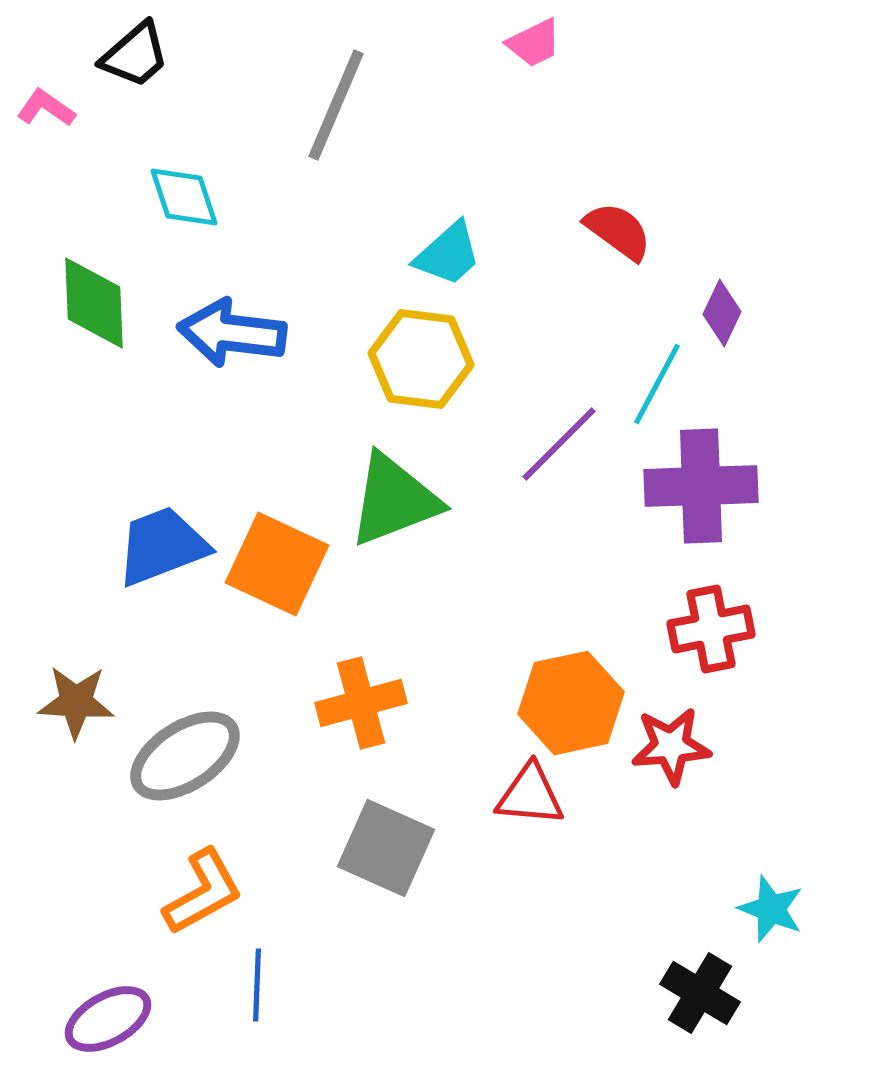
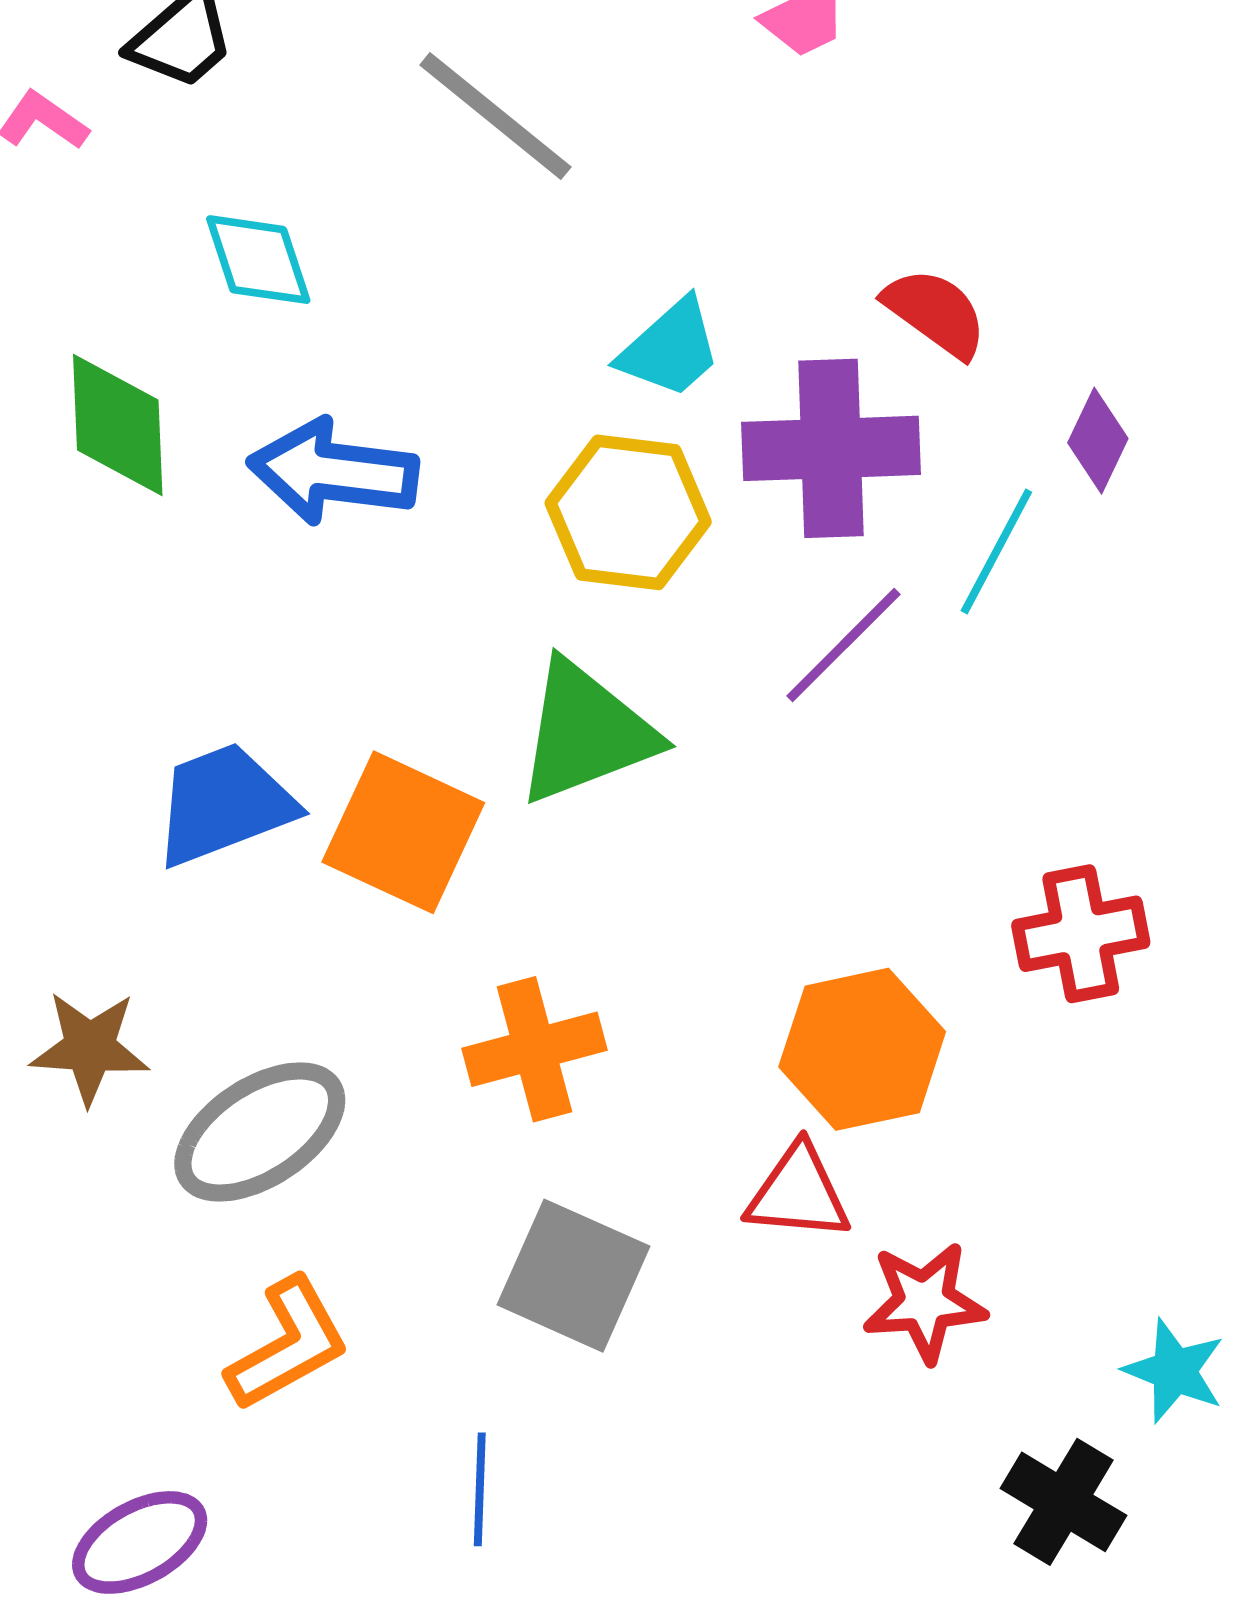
gray line: (336, 105) -> (495, 116), turned -74
purple cross: (701, 486) -> (831, 448), moved
red star: (671, 746) -> (925, 1302), moved
blue line: (257, 985) -> (480, 1489), moved

